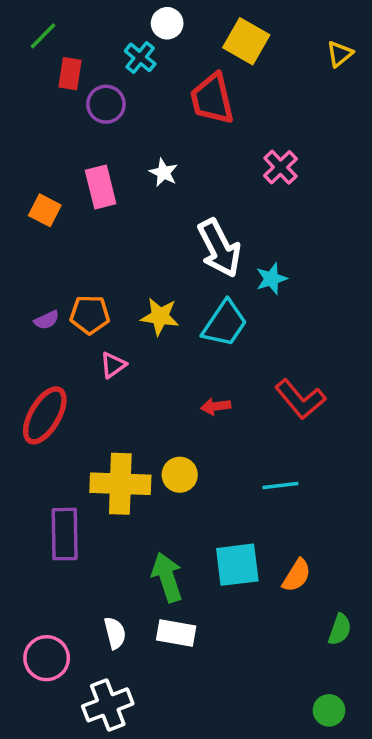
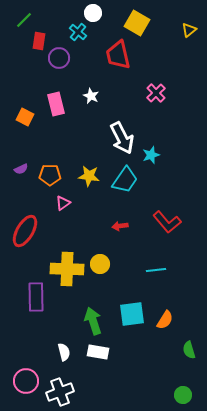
purple semicircle: (47, 320) -> (21, 169), moved
green semicircle: (340, 629) -> (189, 350), turned 144
pink circle: (47, 658) -> (26, 381), moved

